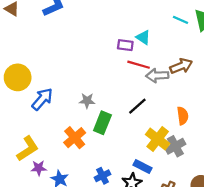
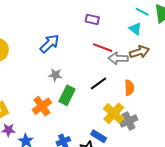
cyan triangle: (143, 37) -> (135, 29), moved
purple rectangle: (125, 45) -> (92, 19), moved
blue arrow: (42, 99) -> (50, 44), moved
orange semicircle: (183, 116) -> (129, 88), moved

